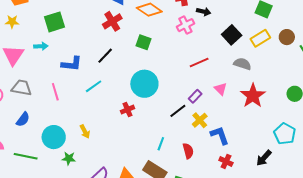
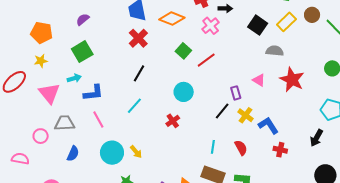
green square: (144, 42) -> (183, 51), moved, turned 35
red line: (199, 62) -> (206, 60), moved
blue L-shape: (72, 64) -> (93, 93), moved
cyan circle: (144, 84) -> (184, 92), size x0.7
purple rectangle: (195, 96) -> (236, 93), turned -48
cyan circle: (54, 137) -> (112, 153), moved

